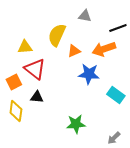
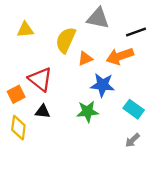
gray triangle: (85, 16) -> (98, 18), size x1.5
yellow triangle: (25, 47) -> (25, 30), moved
green star: (76, 124) -> (88, 111), moved
gray arrow: (114, 138) -> (132, 140), moved

